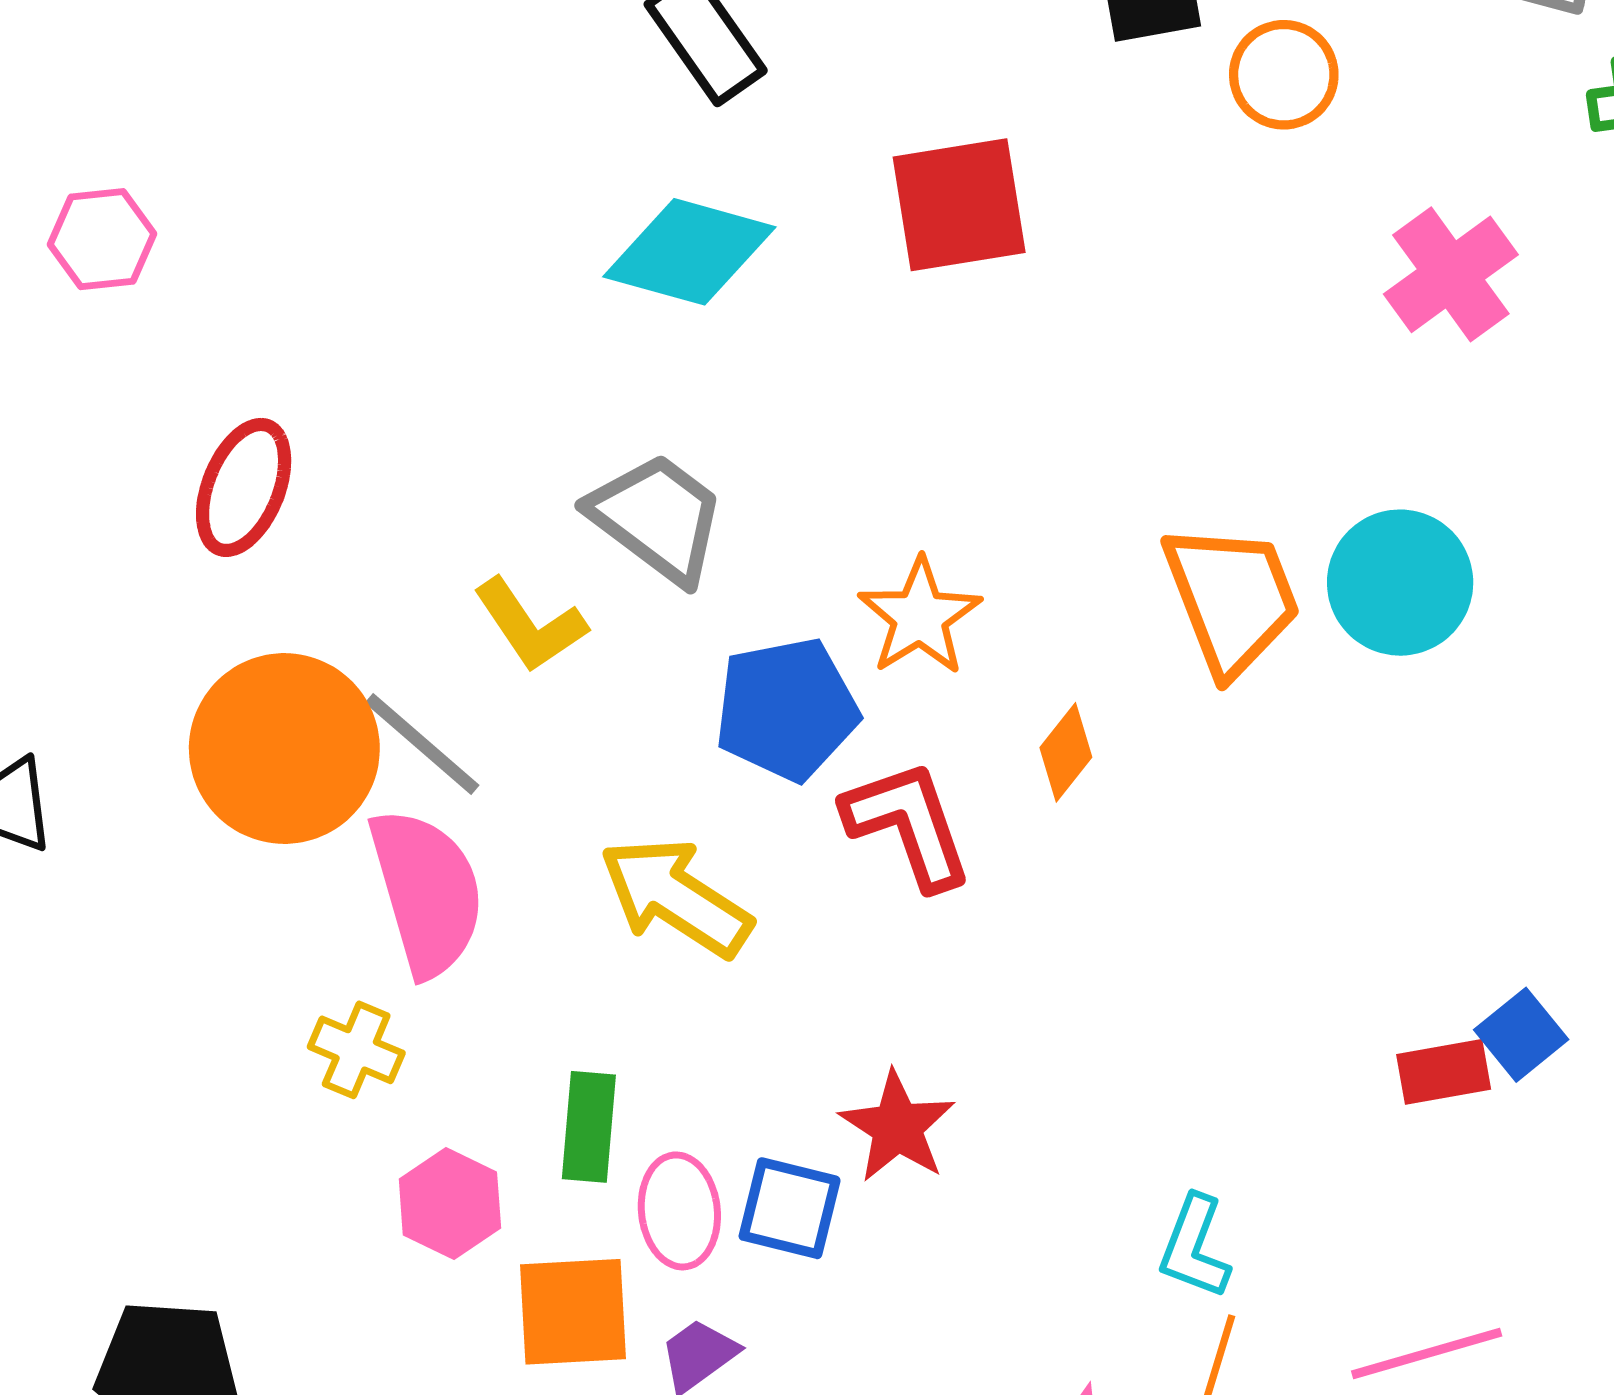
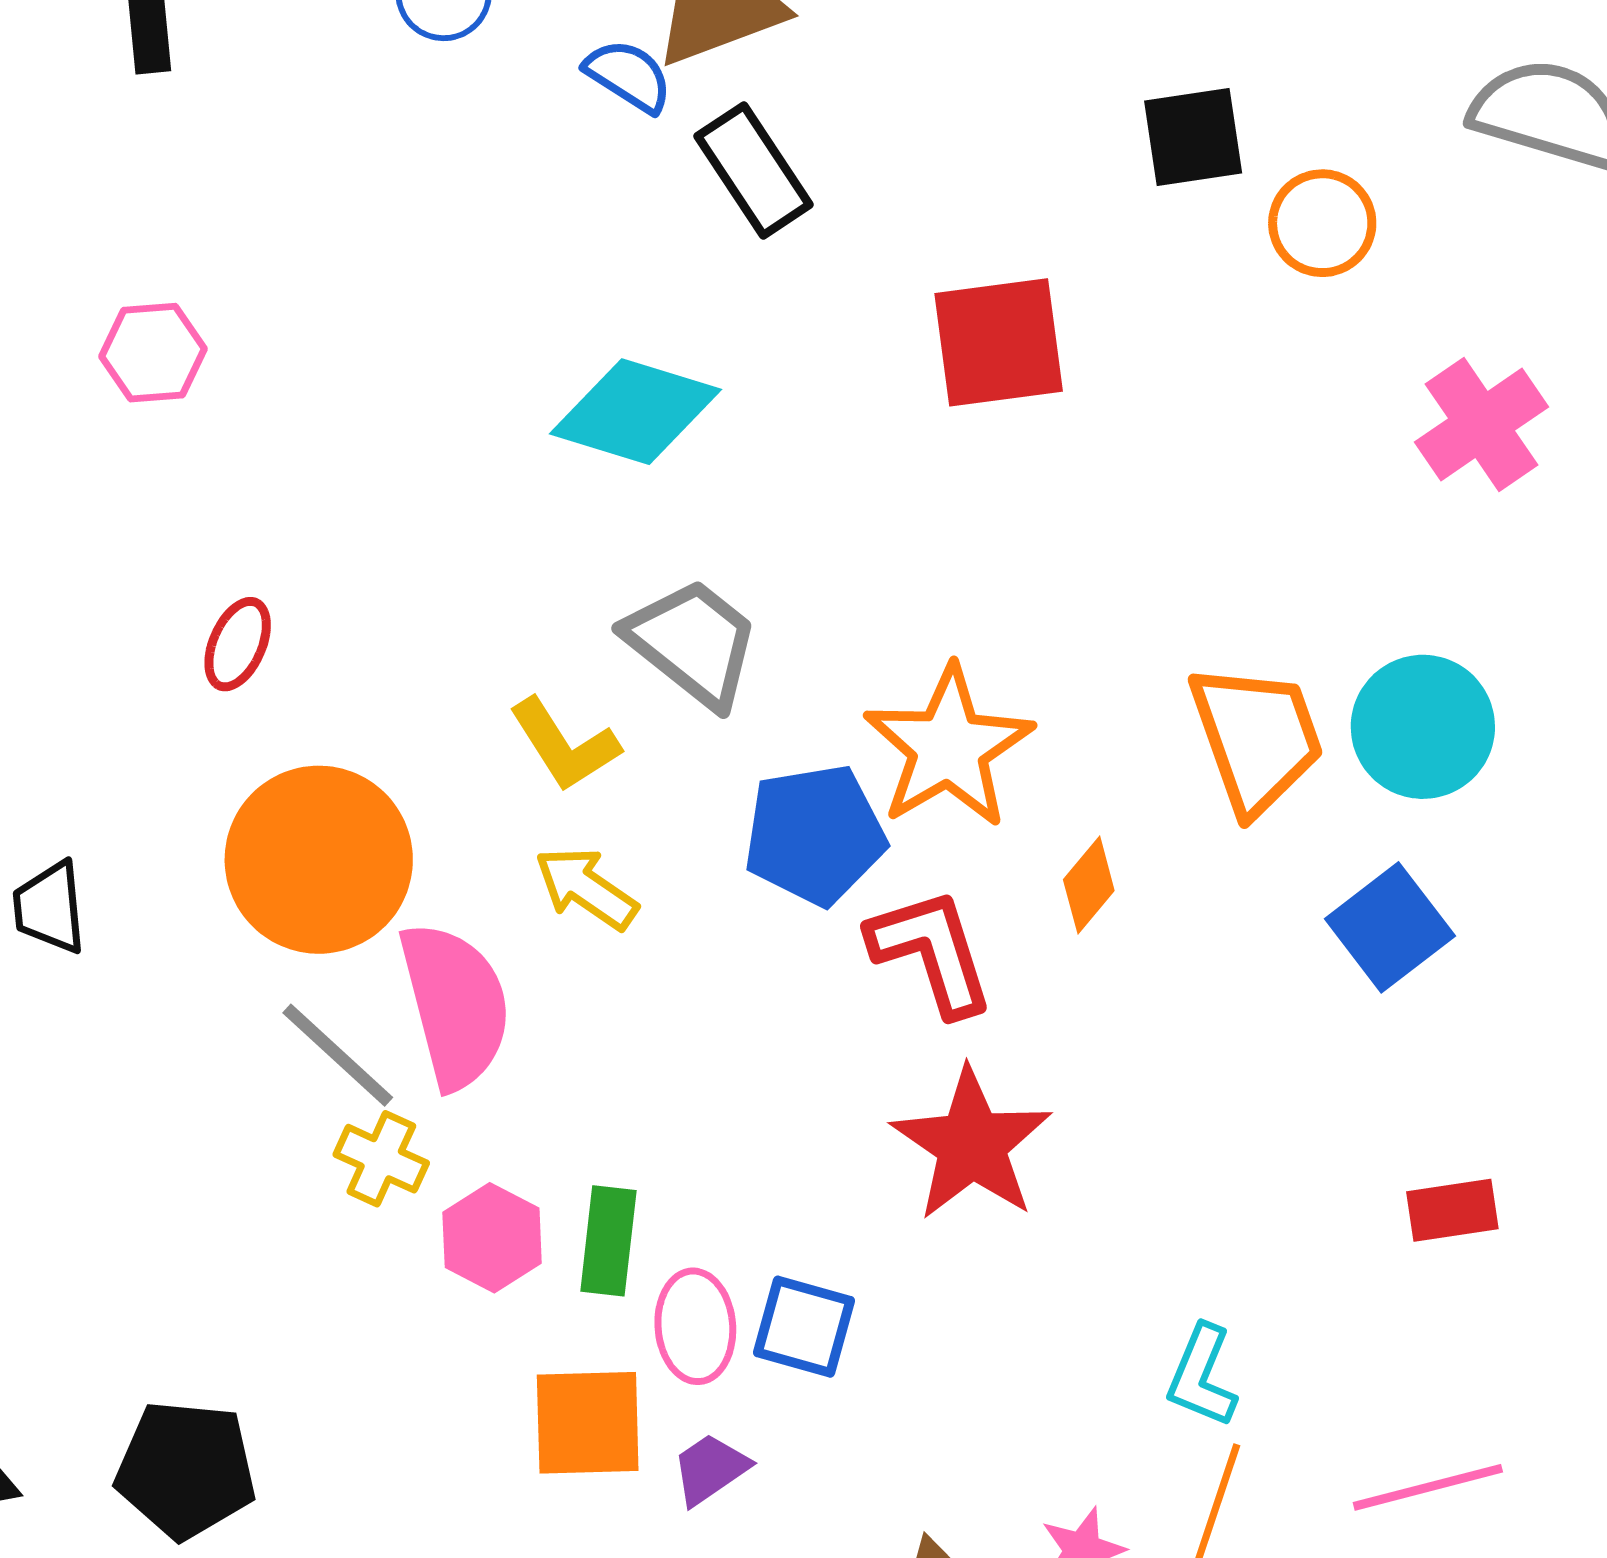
cyan diamond: (689, 252) -> (635, 412), moved
red ellipse: (244, 487) -> (238, 644), moved, size x0.7
orange star: (920, 617) -> (949, 747), size x1.4
gray line: (422, 744) -> (338, 1055), moved
yellow arrow: (676, 897) -> (586, 888), moved, size x0.7
blue square: (1521, 1035) -> (1390, 927), moved, size x1.4
red star: (897, 1127) -> (972, 1144), moved, size x1.4
pink hexagon: (450, 1204) -> (492, 1238), moved

